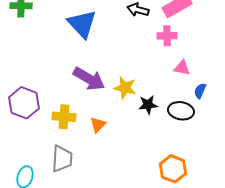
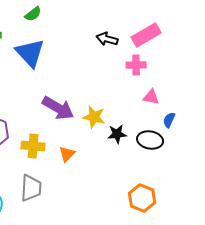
blue triangle: (82, 24) -> (30, 53), moved

